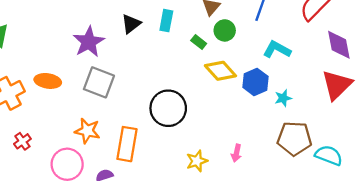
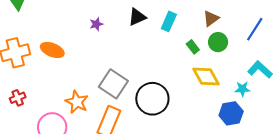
purple star: (89, 42) -> (96, 24), size x0.5
gray square: (99, 82) -> (113, 84), moved
blue hexagon: (256, 82) -> (231, 113), moved
cyan star: (283, 98) -> (242, 89), moved

